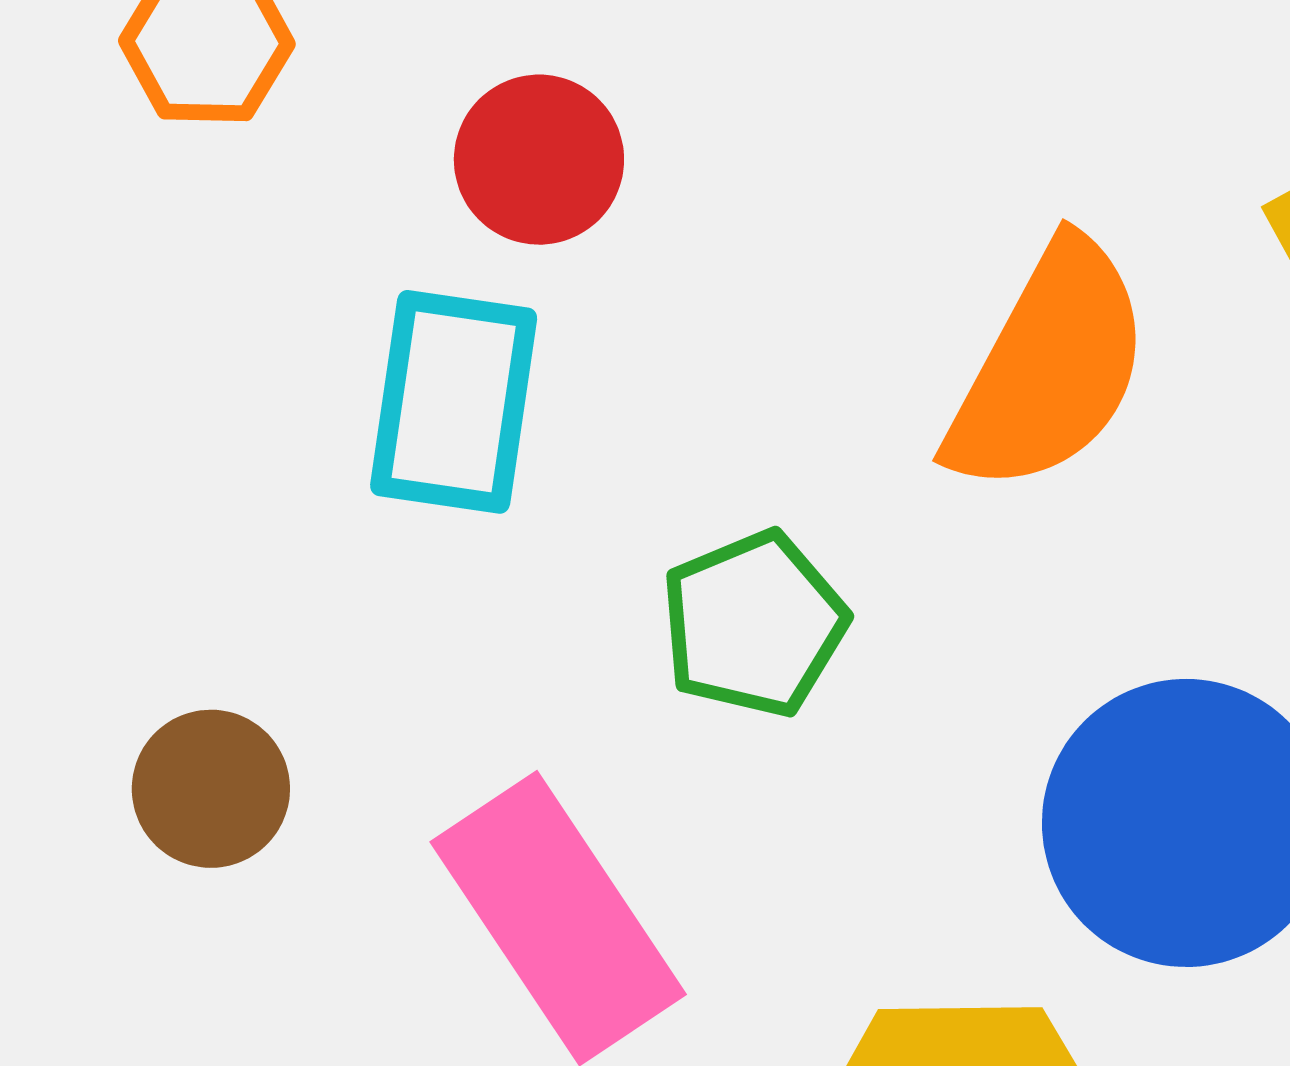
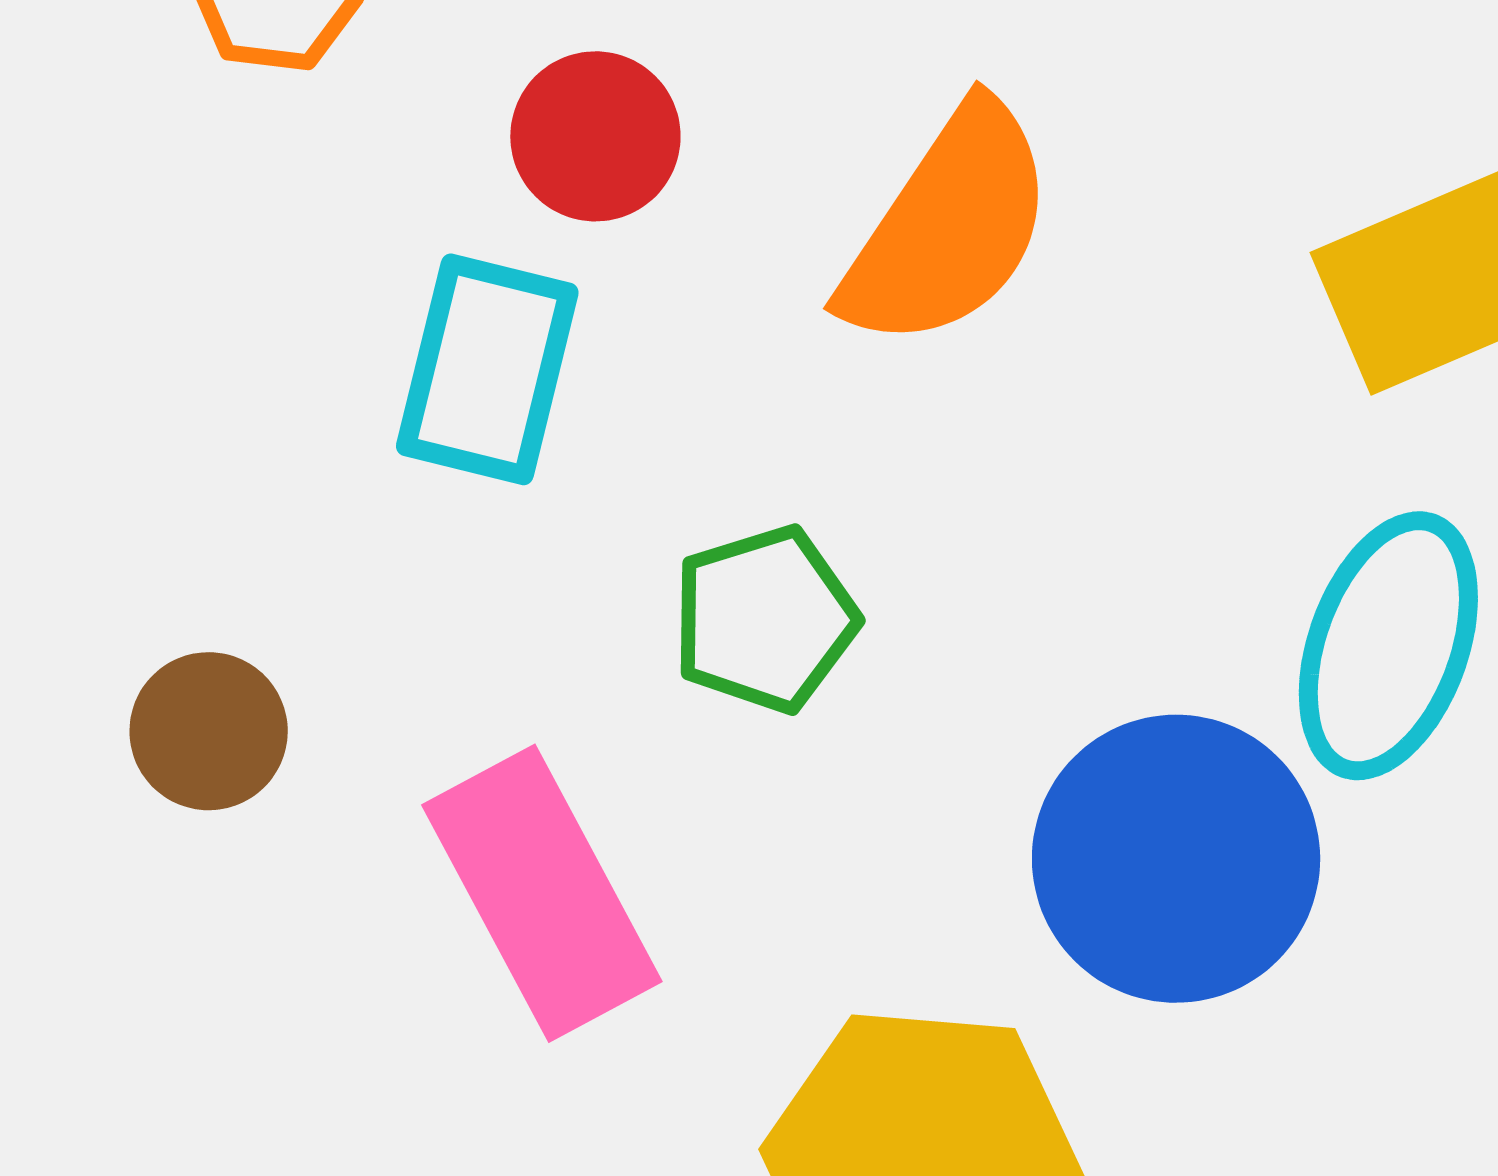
orange semicircle: (1049, 367) -> (948, 227), moved

